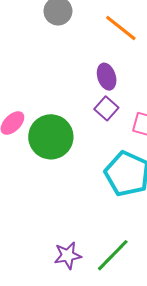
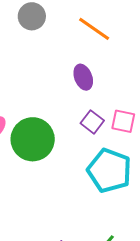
purple square: (106, 108) -> (92, 122), moved

